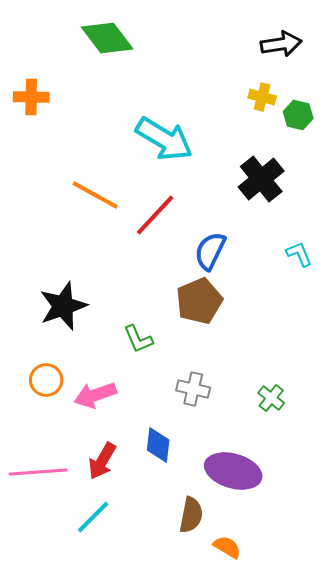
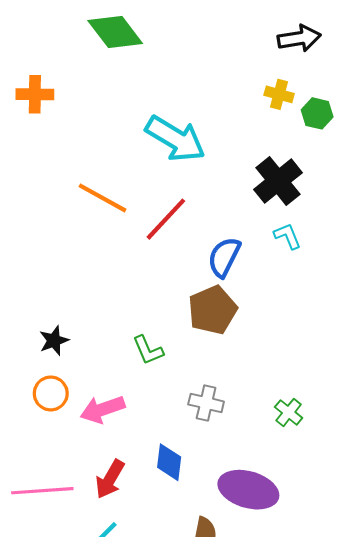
cyan L-shape: (299, 254) -> (287, 236), moved
black star: (63, 306) -> (54, 341), moved, size x0.6

